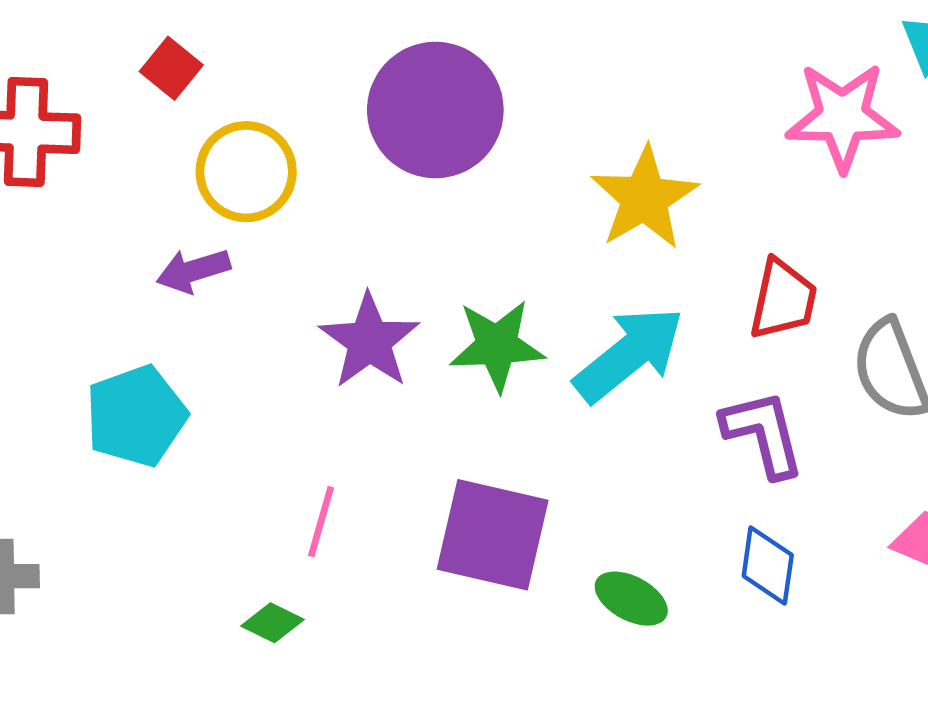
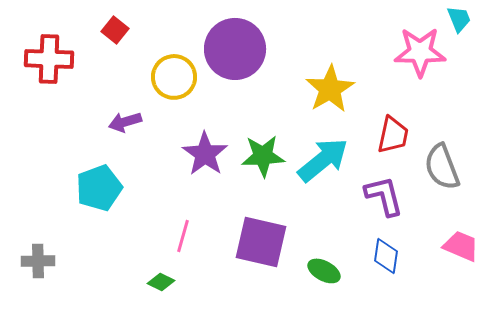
yellow circle: (246, 172) -> (174, 77), moved

